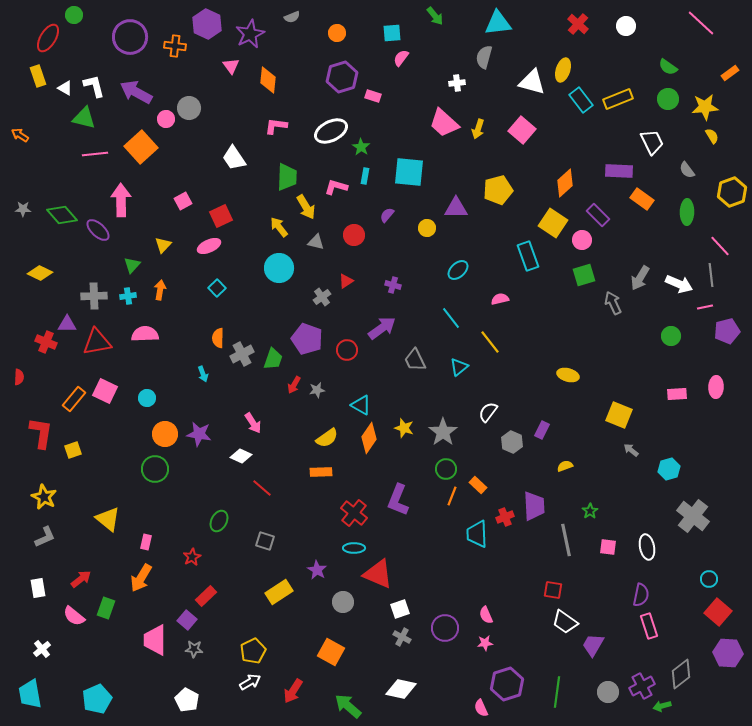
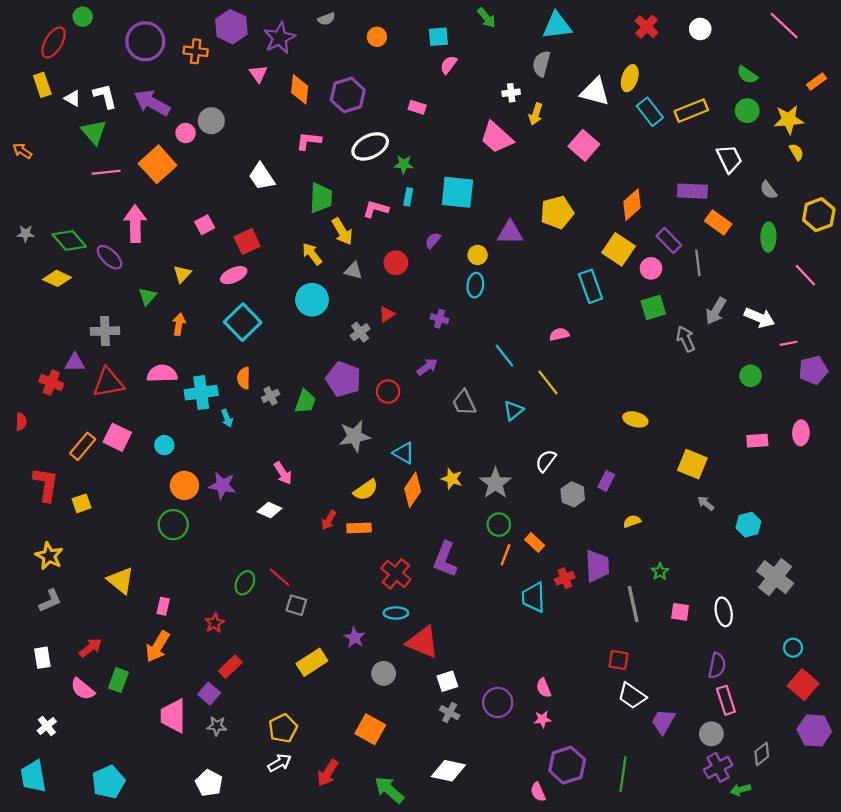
purple hexagon: (342, 77) -> (348, 95), moved
green triangle: (84, 118) -> (94, 132), turned 35
yellow arrow: (478, 129) -> (536, 114), moved
green star: (361, 147) -> (404, 164), turned -30
cyan ellipse: (458, 270) -> (475, 285), moved, turned -40
yellow diamond: (40, 273) -> (57, 278), moved
gray line: (711, 275) -> (698, 263), moved
cyan square: (217, 288) -> (243, 322), size x1.8
cyan cross: (128, 296) -> (201, 393), moved, size x1.8
purple arrow: (382, 328) -> (427, 367), size x0.7
gray cross: (242, 354) -> (271, 396), size x0.7
red arrow: (294, 385) -> (329, 520), moved
gray star: (317, 390) -> (354, 436), size x1.8
red line: (262, 488) -> (280, 577), moved
gray diamond: (681, 674) -> (762, 754), size x0.7
gray circle: (608, 692) -> (711, 734), moved

